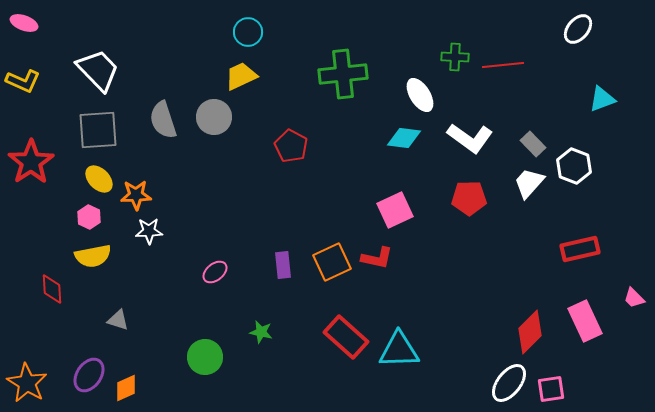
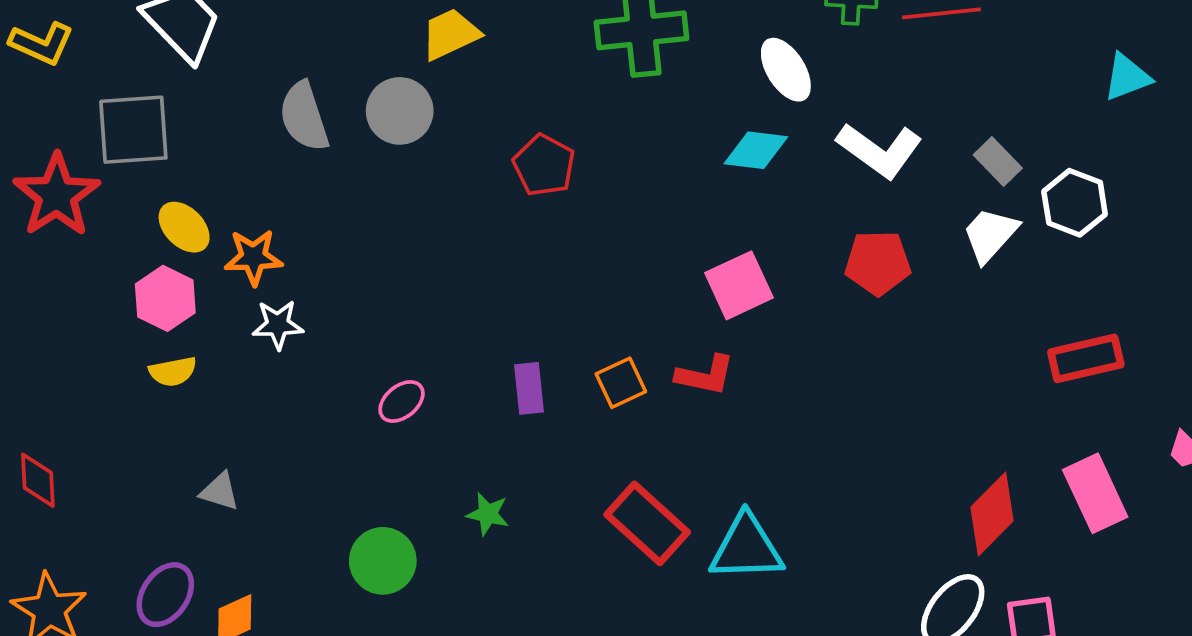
gray square: (98, 130) -> (133, 130), moved
pink hexagon: (89, 217) -> (165, 298), size x1.4
yellow semicircle: (93, 256) -> (173, 372), size x0.7
orange square: (332, 262) -> (621, 383), size x0.7
red diamond: (52, 289) -> (38, 480), moved

